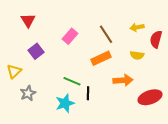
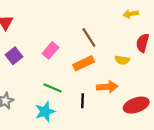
yellow arrow: (137, 27) -> (131, 14), moved
pink rectangle: (70, 36) -> (50, 50), moved
black line: (88, 93) -> (83, 101), moved

